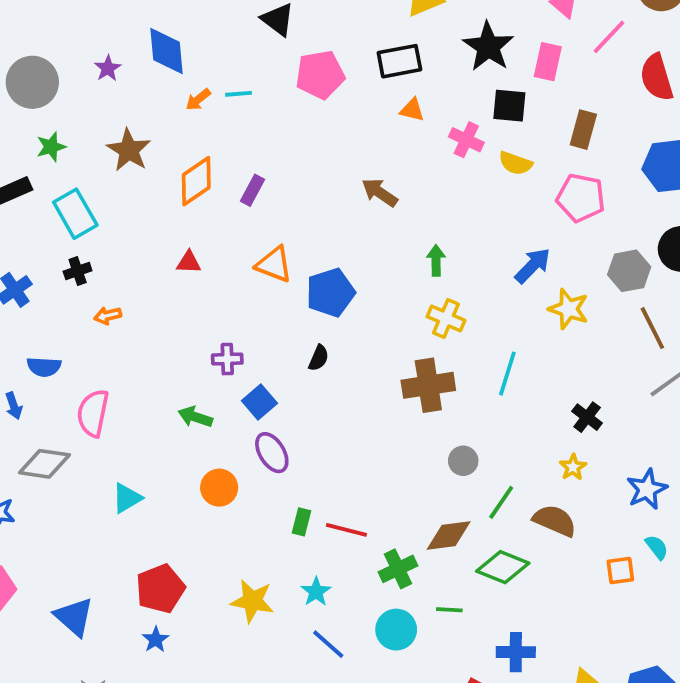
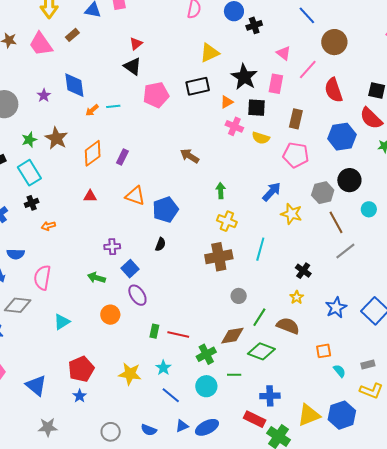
orange triangle: (412, 110) -> (227, 102), moved, turned -40
green star: (51, 147) -> (29, 140), moved
cyan semicircle: (657, 547) -> (339, 371), moved

